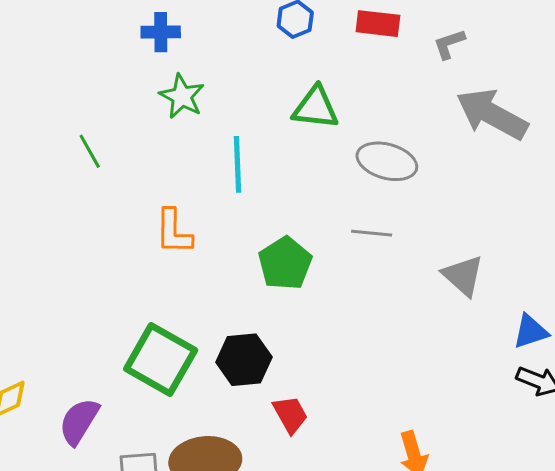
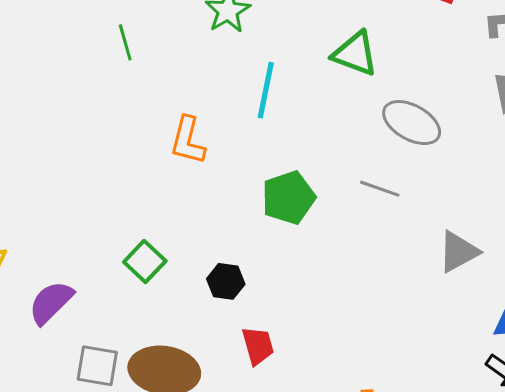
gray triangle: (463, 276) -> (458, 252), turned 36
green square: (161, 359) -> (145, 261), size x0.6
black hexagon: (244, 360) -> (226, 281), size x0.7

